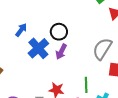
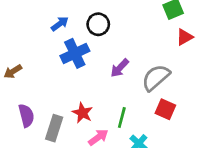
black circle: (59, 32) -> (98, 24), moved
purple arrow: (61, 52) -> (120, 68), moved

